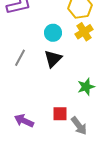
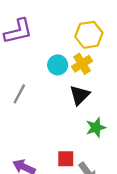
yellow cross: (84, 32) -> (82, 64), moved
black triangle: (53, 59) -> (80, 95), moved

